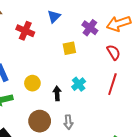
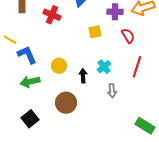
purple cross: (90, 28) -> (115, 12), turned -35
red semicircle: (114, 52) -> (128, 36), moved
gray arrow: (68, 122) -> (112, 91), moved

